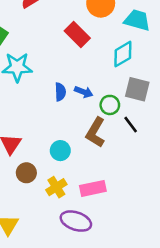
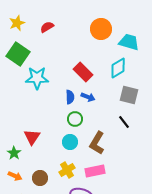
red rectangle: (77, 35) -> (83, 72), moved
green circle: (110, 105) -> (75, 119), moved
brown L-shape: (95, 132) -> (97, 143), moved
brown circle: (26, 173) -> (40, 178), moved

